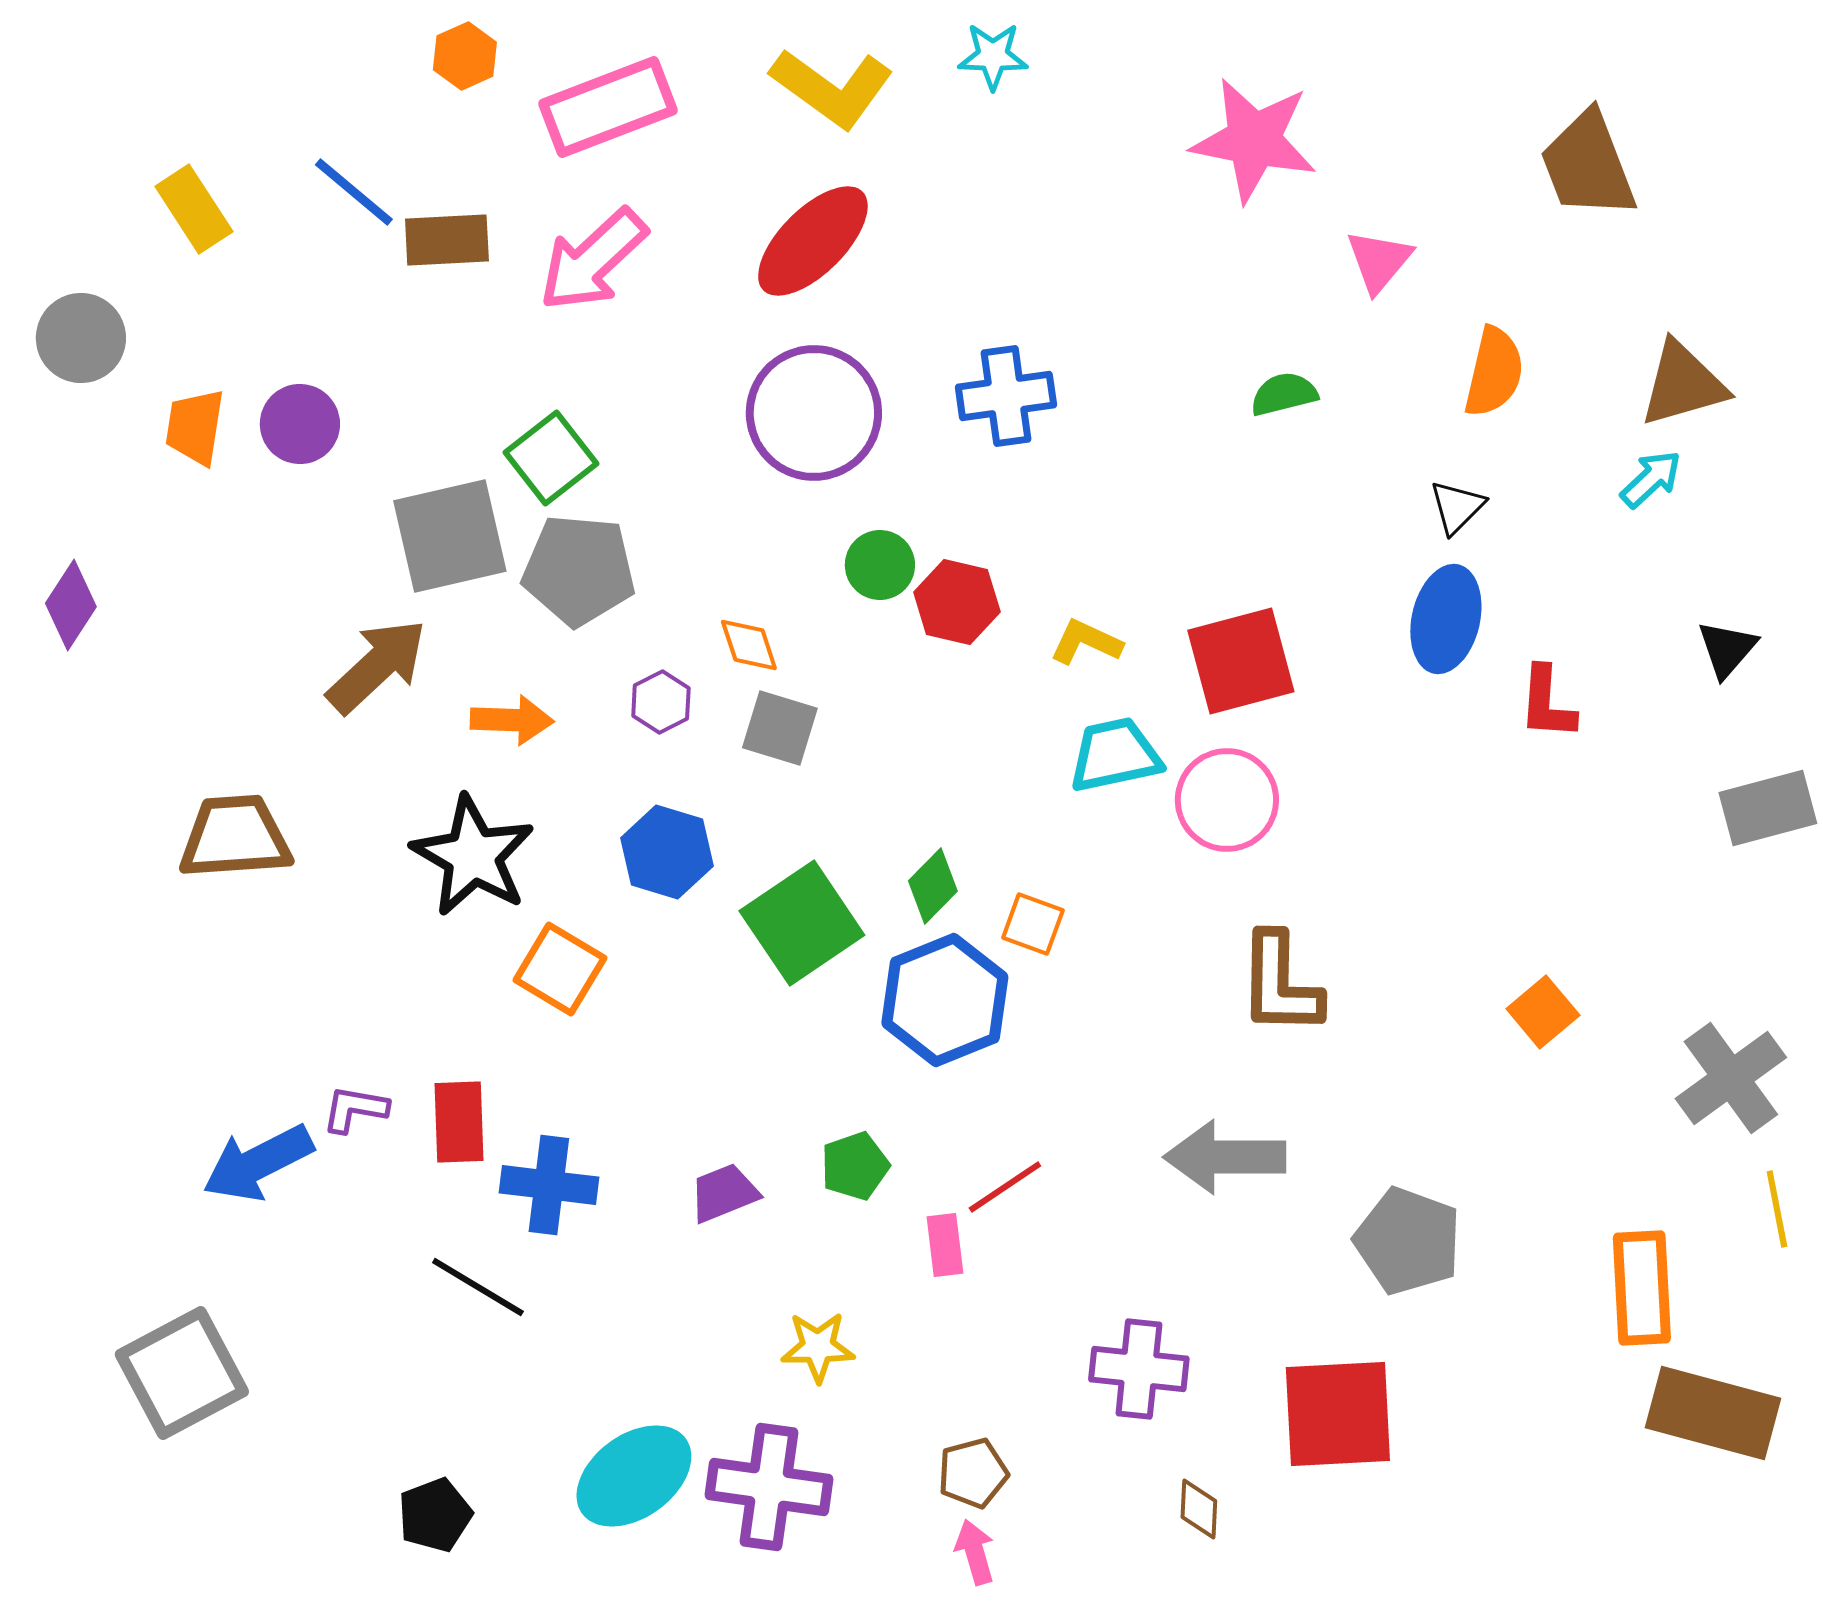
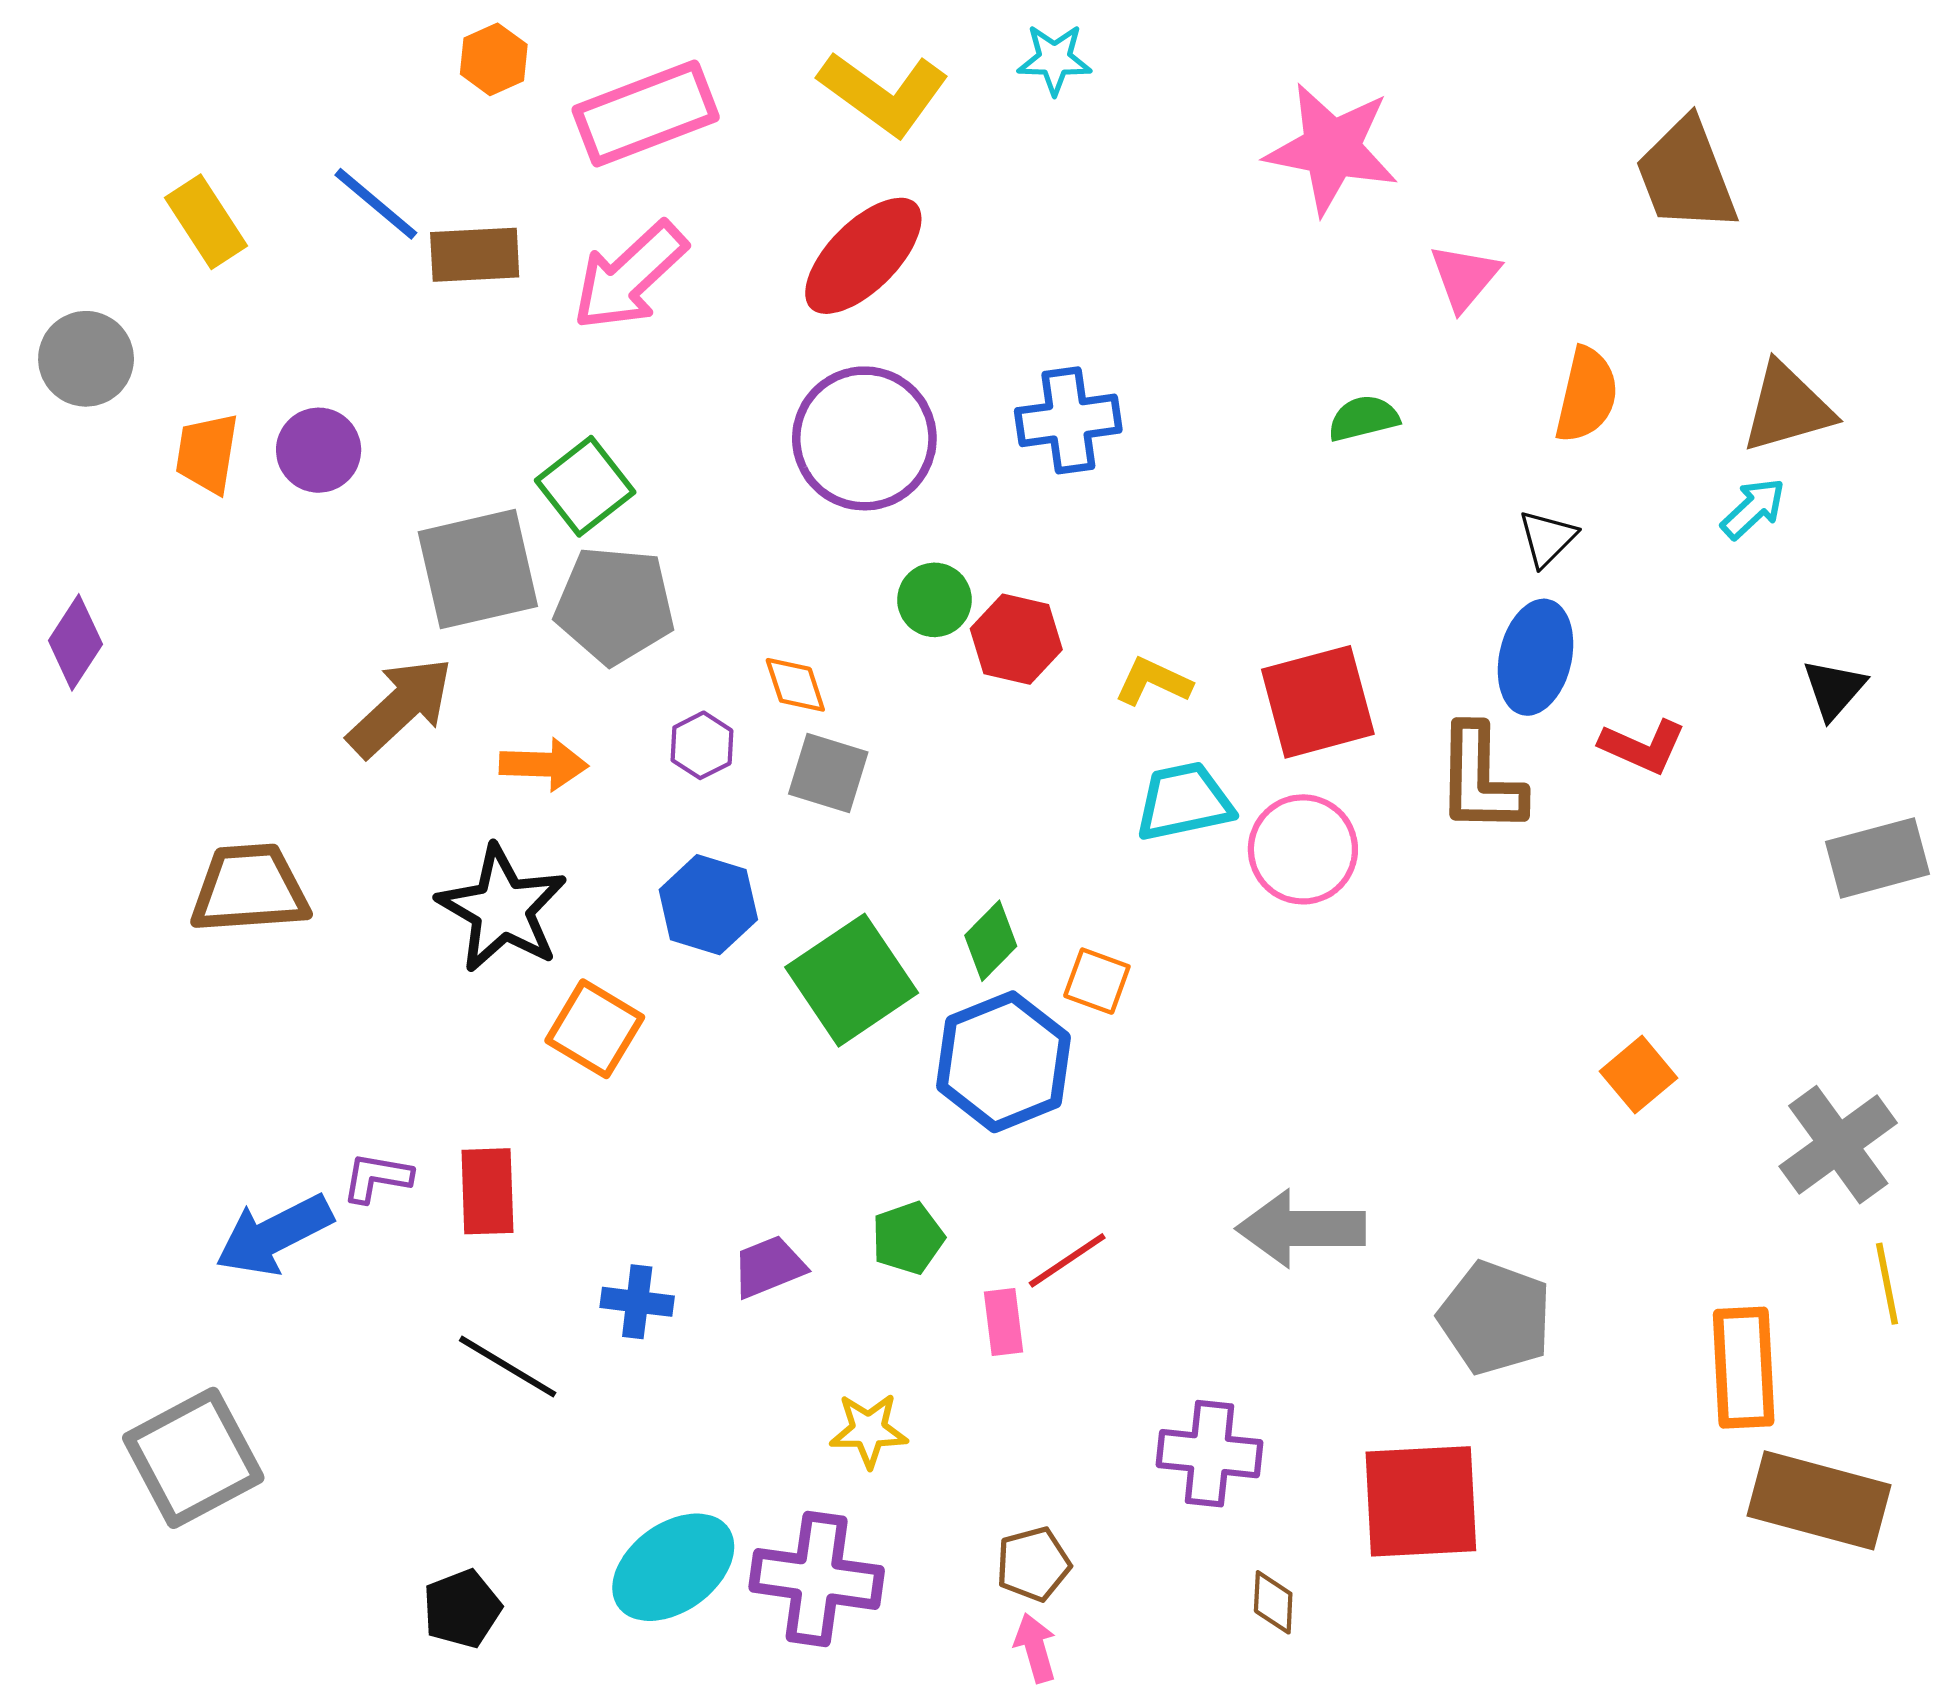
red L-shape: (1547, 703) -> (1643, 746), turned -70
brown L-shape: (1280, 984) -> (1480, 779), moved
blue cross: (549, 1185) -> (637, 1302), moved, size x0.7

